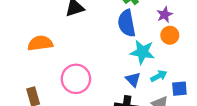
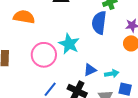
cyan star: (142, 52) -> (69, 44), moved
blue triangle: (133, 79) -> (90, 70), turned 32

